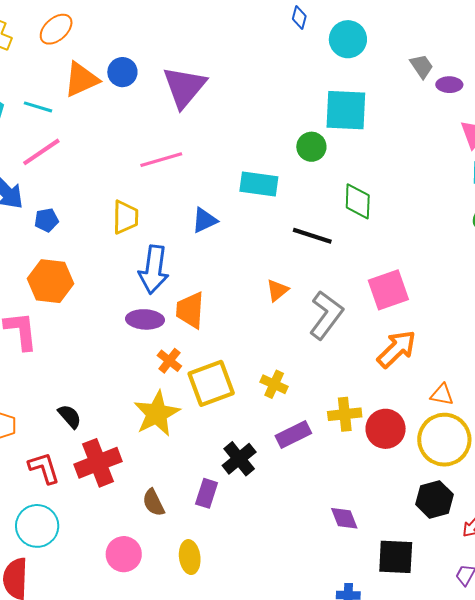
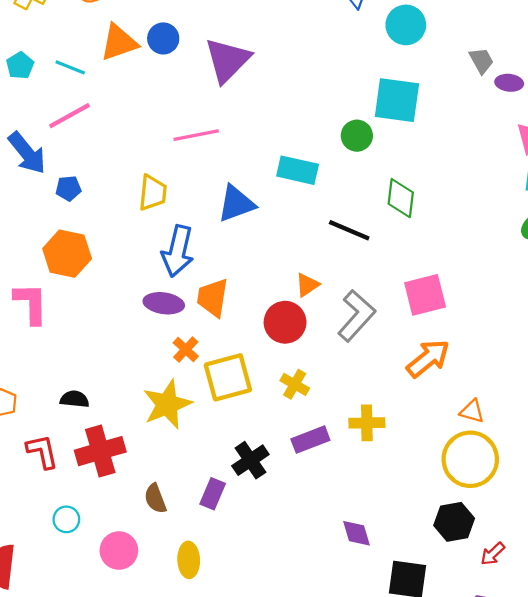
blue triangle: (204, 220) -> (236, 204), size x1.4
black semicircle: (70, 416) -> (75, 399), turned -48
red circle: (386, 429) -> (285, 322), moved
cyan circle: (37, 526) -> (66, 519), moved, size x0.6

